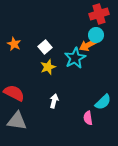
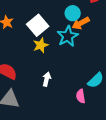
cyan circle: (96, 35) -> (73, 13), moved
white square: (45, 47) -> (38, 25), size x1.5

